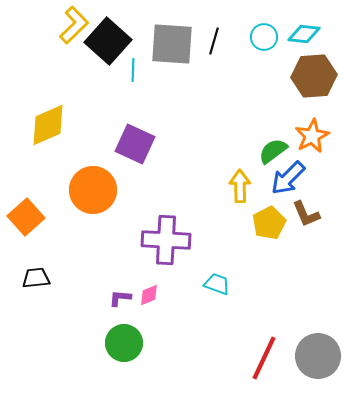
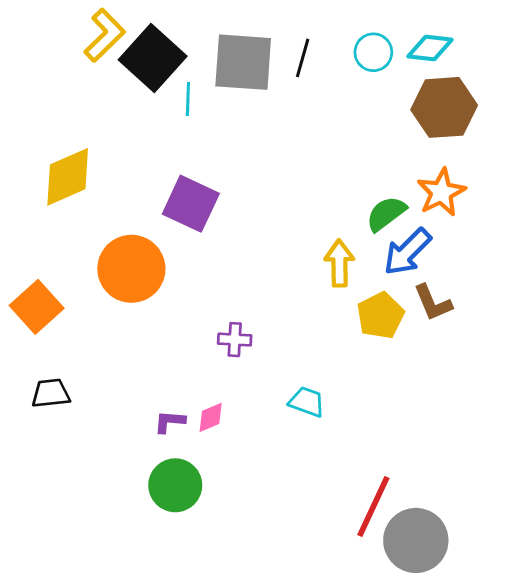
purple cross: (166, 240) -> (235, 340), size x0.5
gray circle: (318, 356) -> (416, 540), moved

